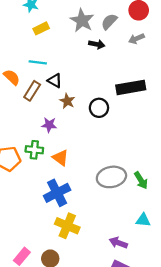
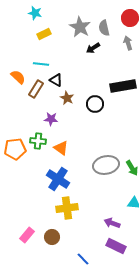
gray semicircle: (109, 22) -> (104, 28), turned -56
gray arrow: (136, 39) -> (128, 43), turned 96
black arrow: (97, 44) -> (93, 48), turned 136
blue cross: (57, 193) -> (58, 179), turned -30
yellow cross: (67, 226) -> (67, 208), turned -30

